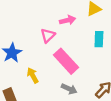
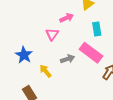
pink rectangle: (66, 61) -> (91, 53), moved
gray arrow: (69, 89) -> (67, 59), moved, turned -32

